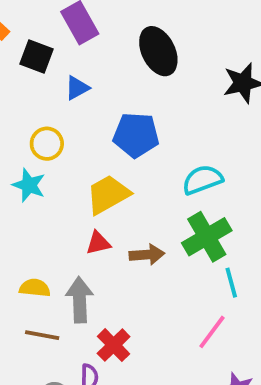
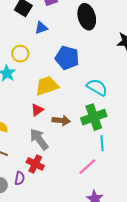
cyan semicircle: (202, 180) -> (97, 87), turned 40
red triangle: (98, 243) -> (37, 110), turned -32
gray arrow: (80, 300) -> (39, 139), moved, turned -45
red cross: (114, 345) -> (35, 164), turned -30

